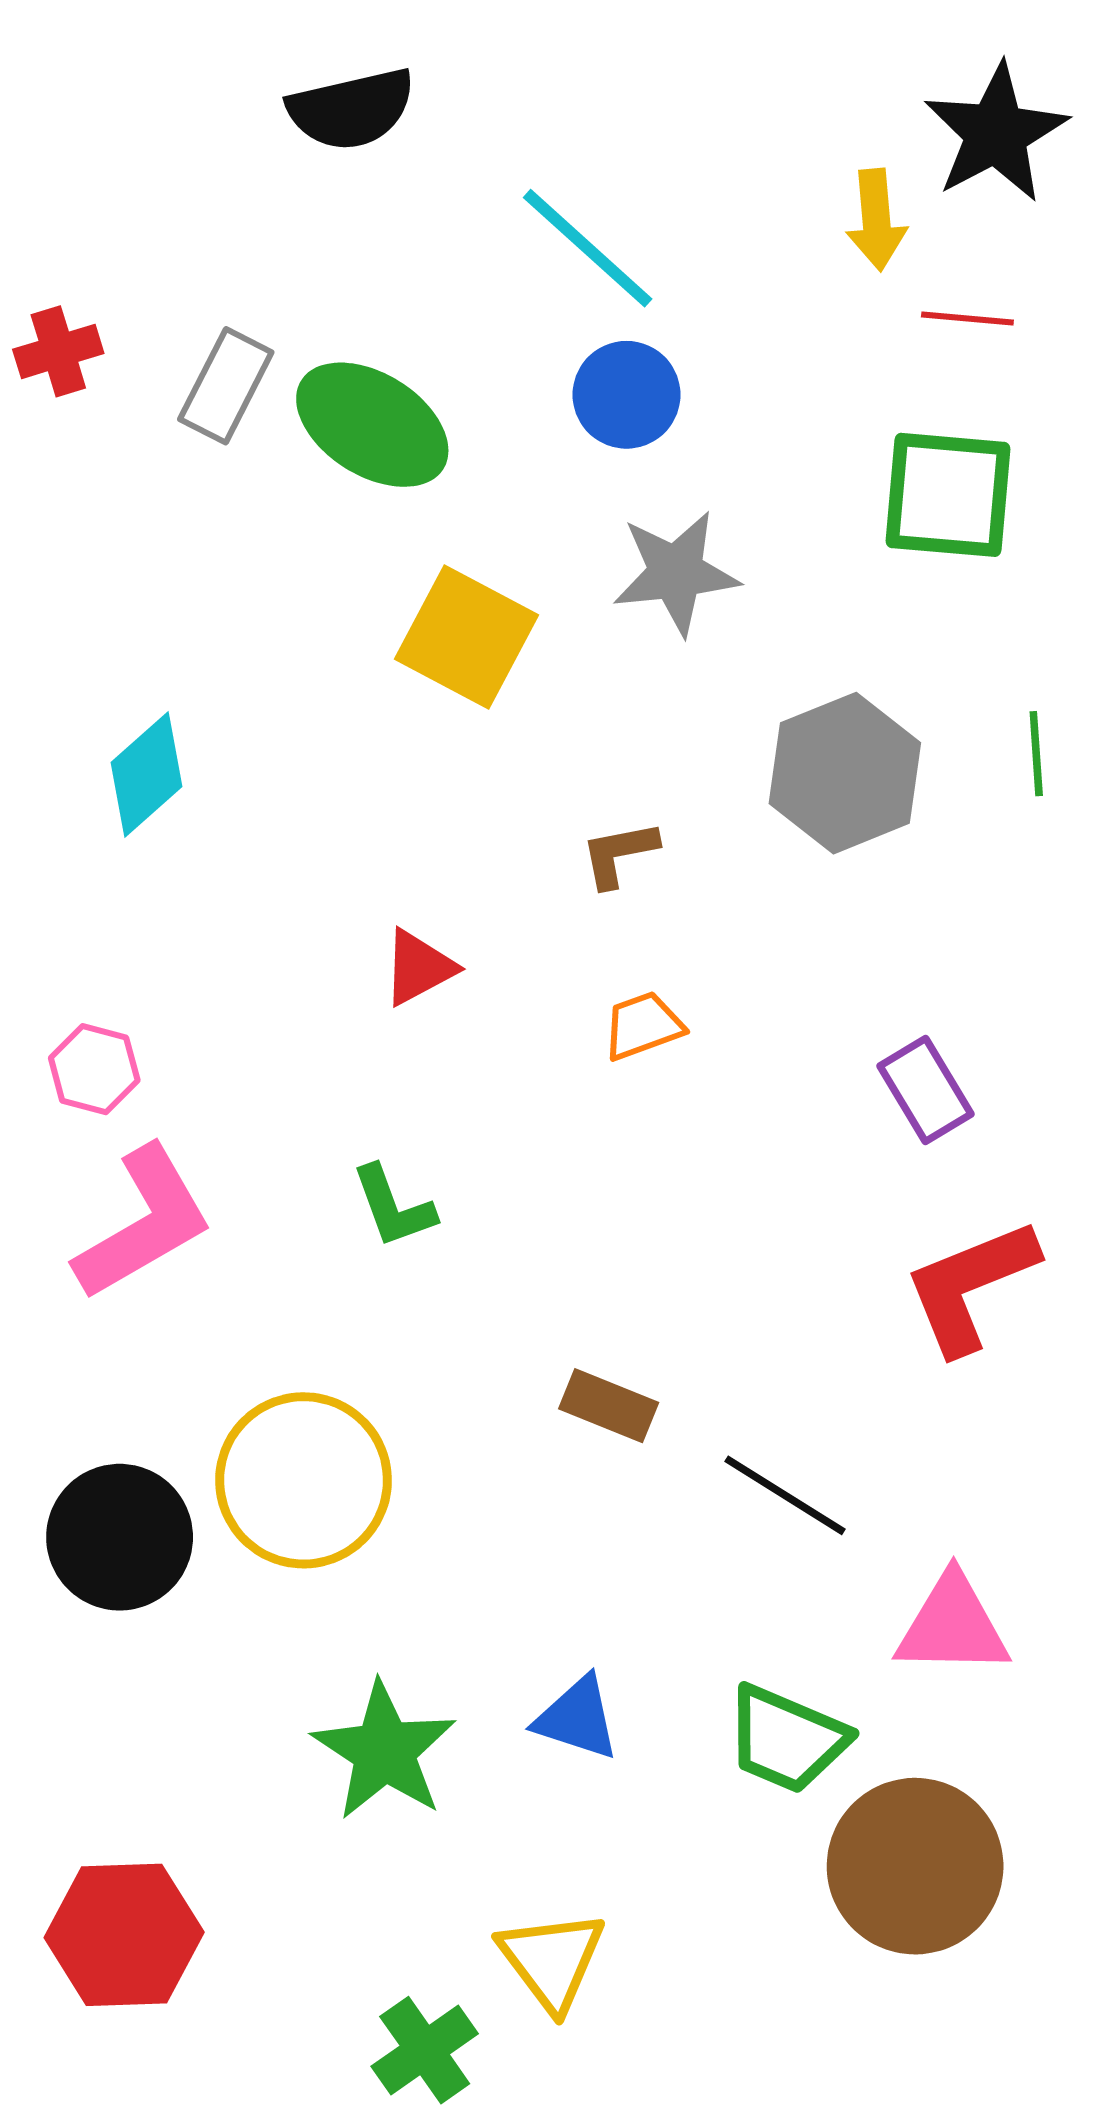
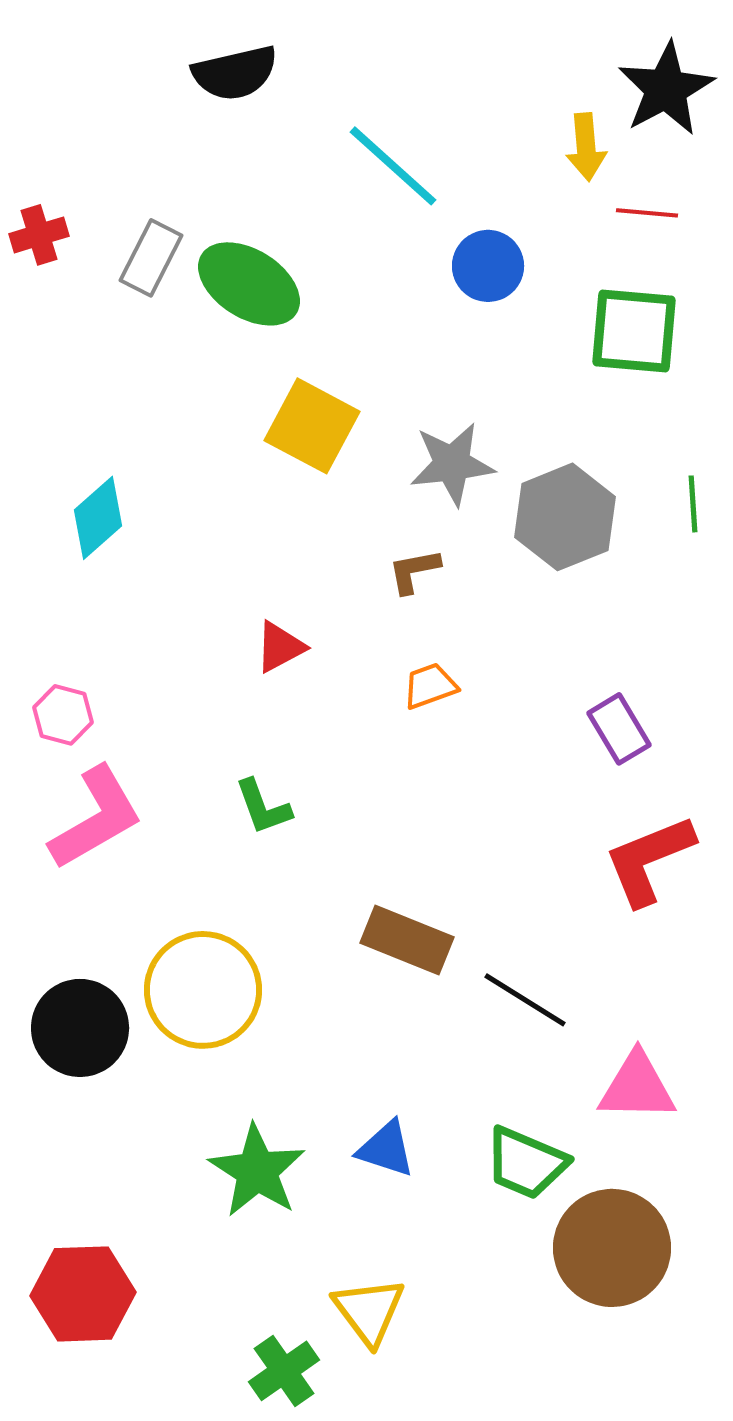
blue circle: (627, 395) -> (488, 266), moved
gray star: (676, 573) -> (452, 464), moved
brown rectangle: (609, 1406) -> (407, 940), size x1.4

